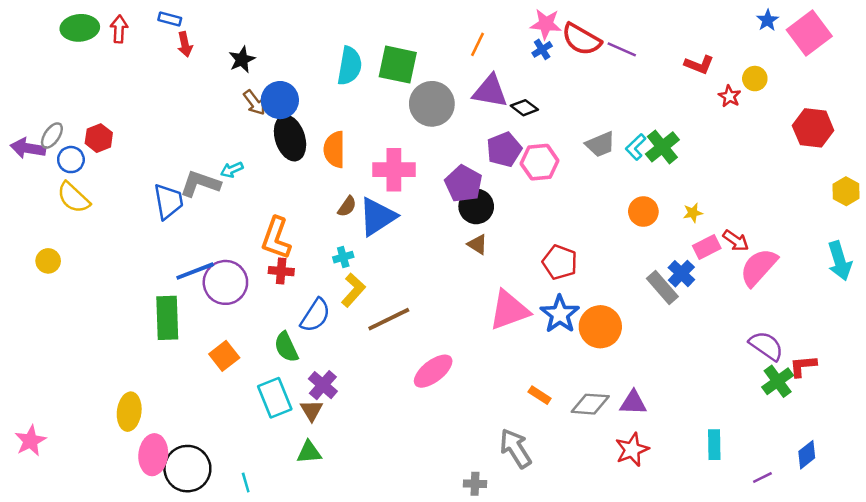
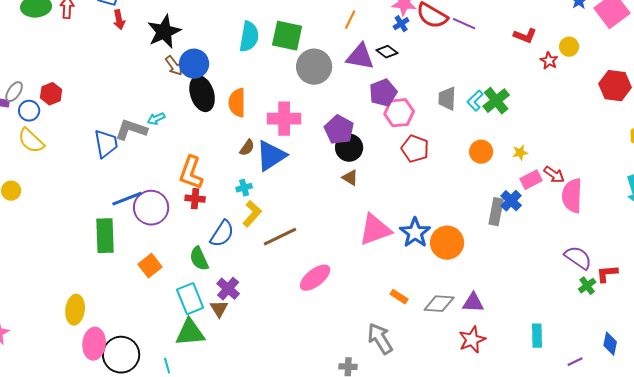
black star: (242, 60) -> (164, 32), size x1.6
black diamond: (524, 108) -> (387, 52), moved
gray trapezoid: (600, 144) -> (447, 99), turned 115
purple pentagon: (504, 149) -> (383, 93), moved
red pentagon: (560, 262) -> (415, 149), moved
pink semicircle: (759, 267) -> (572, 196), turned -40
gray rectangle: (662, 288) -> (496, 212), turned 52
green cross: (778, 381) -> (587, 286), size x0.7
green triangle: (309, 452) -> (190, 333), moved, size x1.5
blue diamond: (807, 455) -> (610, 344), turned -40

